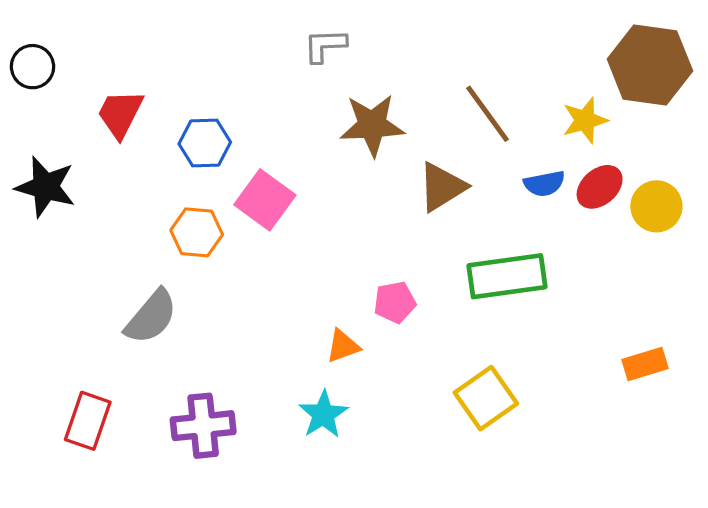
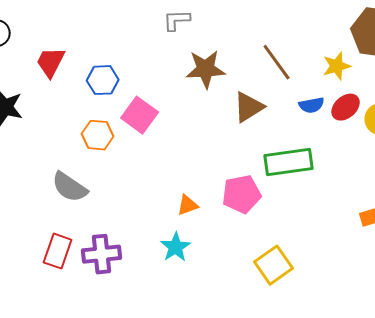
pink pentagon: (395, 302) -> (242, 194), moved, size x1.5
gray semicircle: (151, 317) -> (70, 187), turned 84
yellow square: (486, 398) -> (274, 265), moved
red rectangle: (88, 421) -> (58, 251), moved

